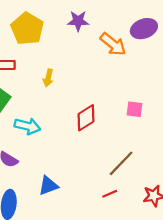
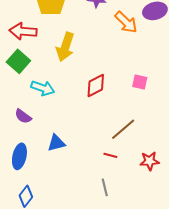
yellow arrow: (48, 78) -> (65, 47), size x1.8
red line: (110, 194) -> (110, 155), turned 32

